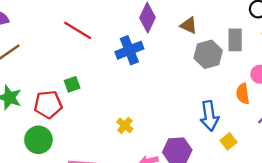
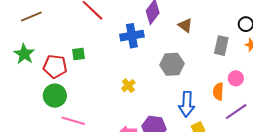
gray hexagon: (208, 54) -> (172, 64), moved
yellow cross: (125, 125) -> (128, 86), moved
green circle: (38, 140) -> (55, 96), moved

